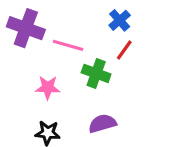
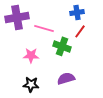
blue cross: (120, 20) -> (77, 12), turned 32
purple cross: (26, 28) -> (17, 17), turned -30

